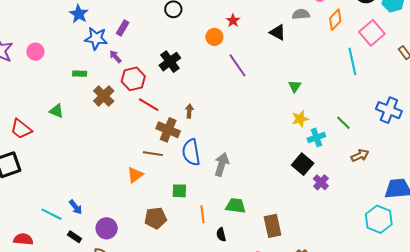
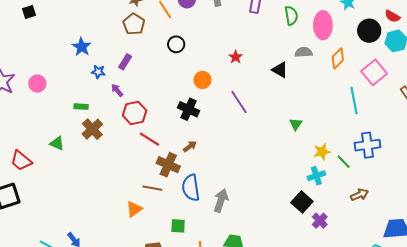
orange circle: (214, 37) -> (203, 80), moved
blue star: (96, 38) -> (98, 72), size x0.6
black cross: (170, 62) -> (189, 109), moved, turned -30
brown cross: (104, 96) -> (92, 129), moved
blue cross: (389, 110) -> (367, 145), moved, turned -30
brown arrow: (189, 111) -> (190, 146), turned 48
yellow star: (300, 119) -> (322, 152), moved

